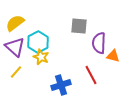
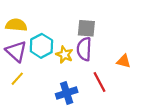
yellow semicircle: (15, 23) -> (16, 25), turned 42
purple semicircle: (99, 43) -> (84, 49), moved
yellow star: (41, 57) -> (64, 55), moved

